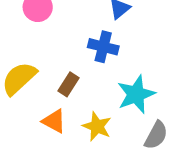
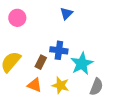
blue cross: (103, 47) -> (59, 50), moved

